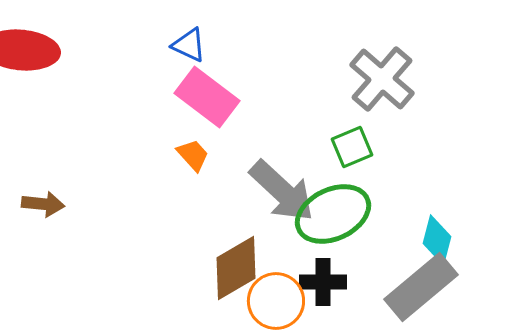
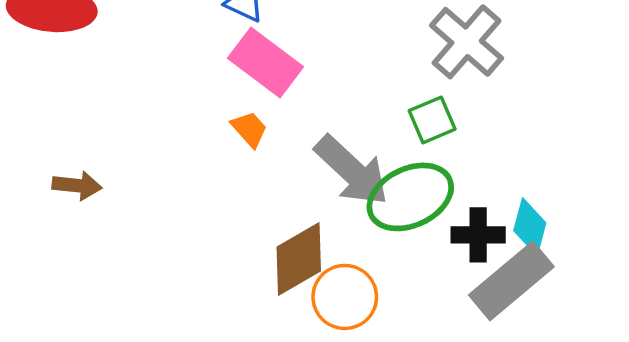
black cross: (323, 282) -> (478, 235), moved

